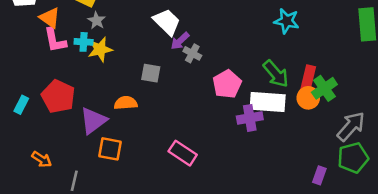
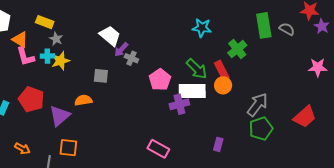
red rectangle: (308, 78) -> (222, 70), turned -36
green cross: (324, 88) -> (237, 49), moved
orange square: (110, 149) -> (68, 148), moved
pink rectangle: (183, 153) -> (158, 149), moved
purple rectangle: (319, 175) -> (218, 144), moved

